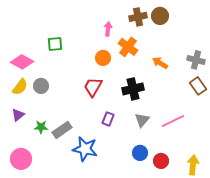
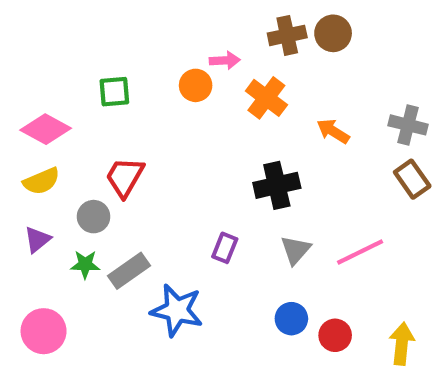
pink arrow: (108, 29) -> (225, 60), turned 80
orange circle: (103, 58) -> (196, 85), moved
gray circle: (41, 86) -> (94, 217), moved
yellow semicircle: (20, 87) -> (41, 181), turned 30
red trapezoid: (93, 87) -> (125, 177), moved

